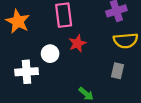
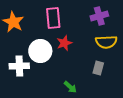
white circle: (50, 54) -> (40, 51), size x1.5

